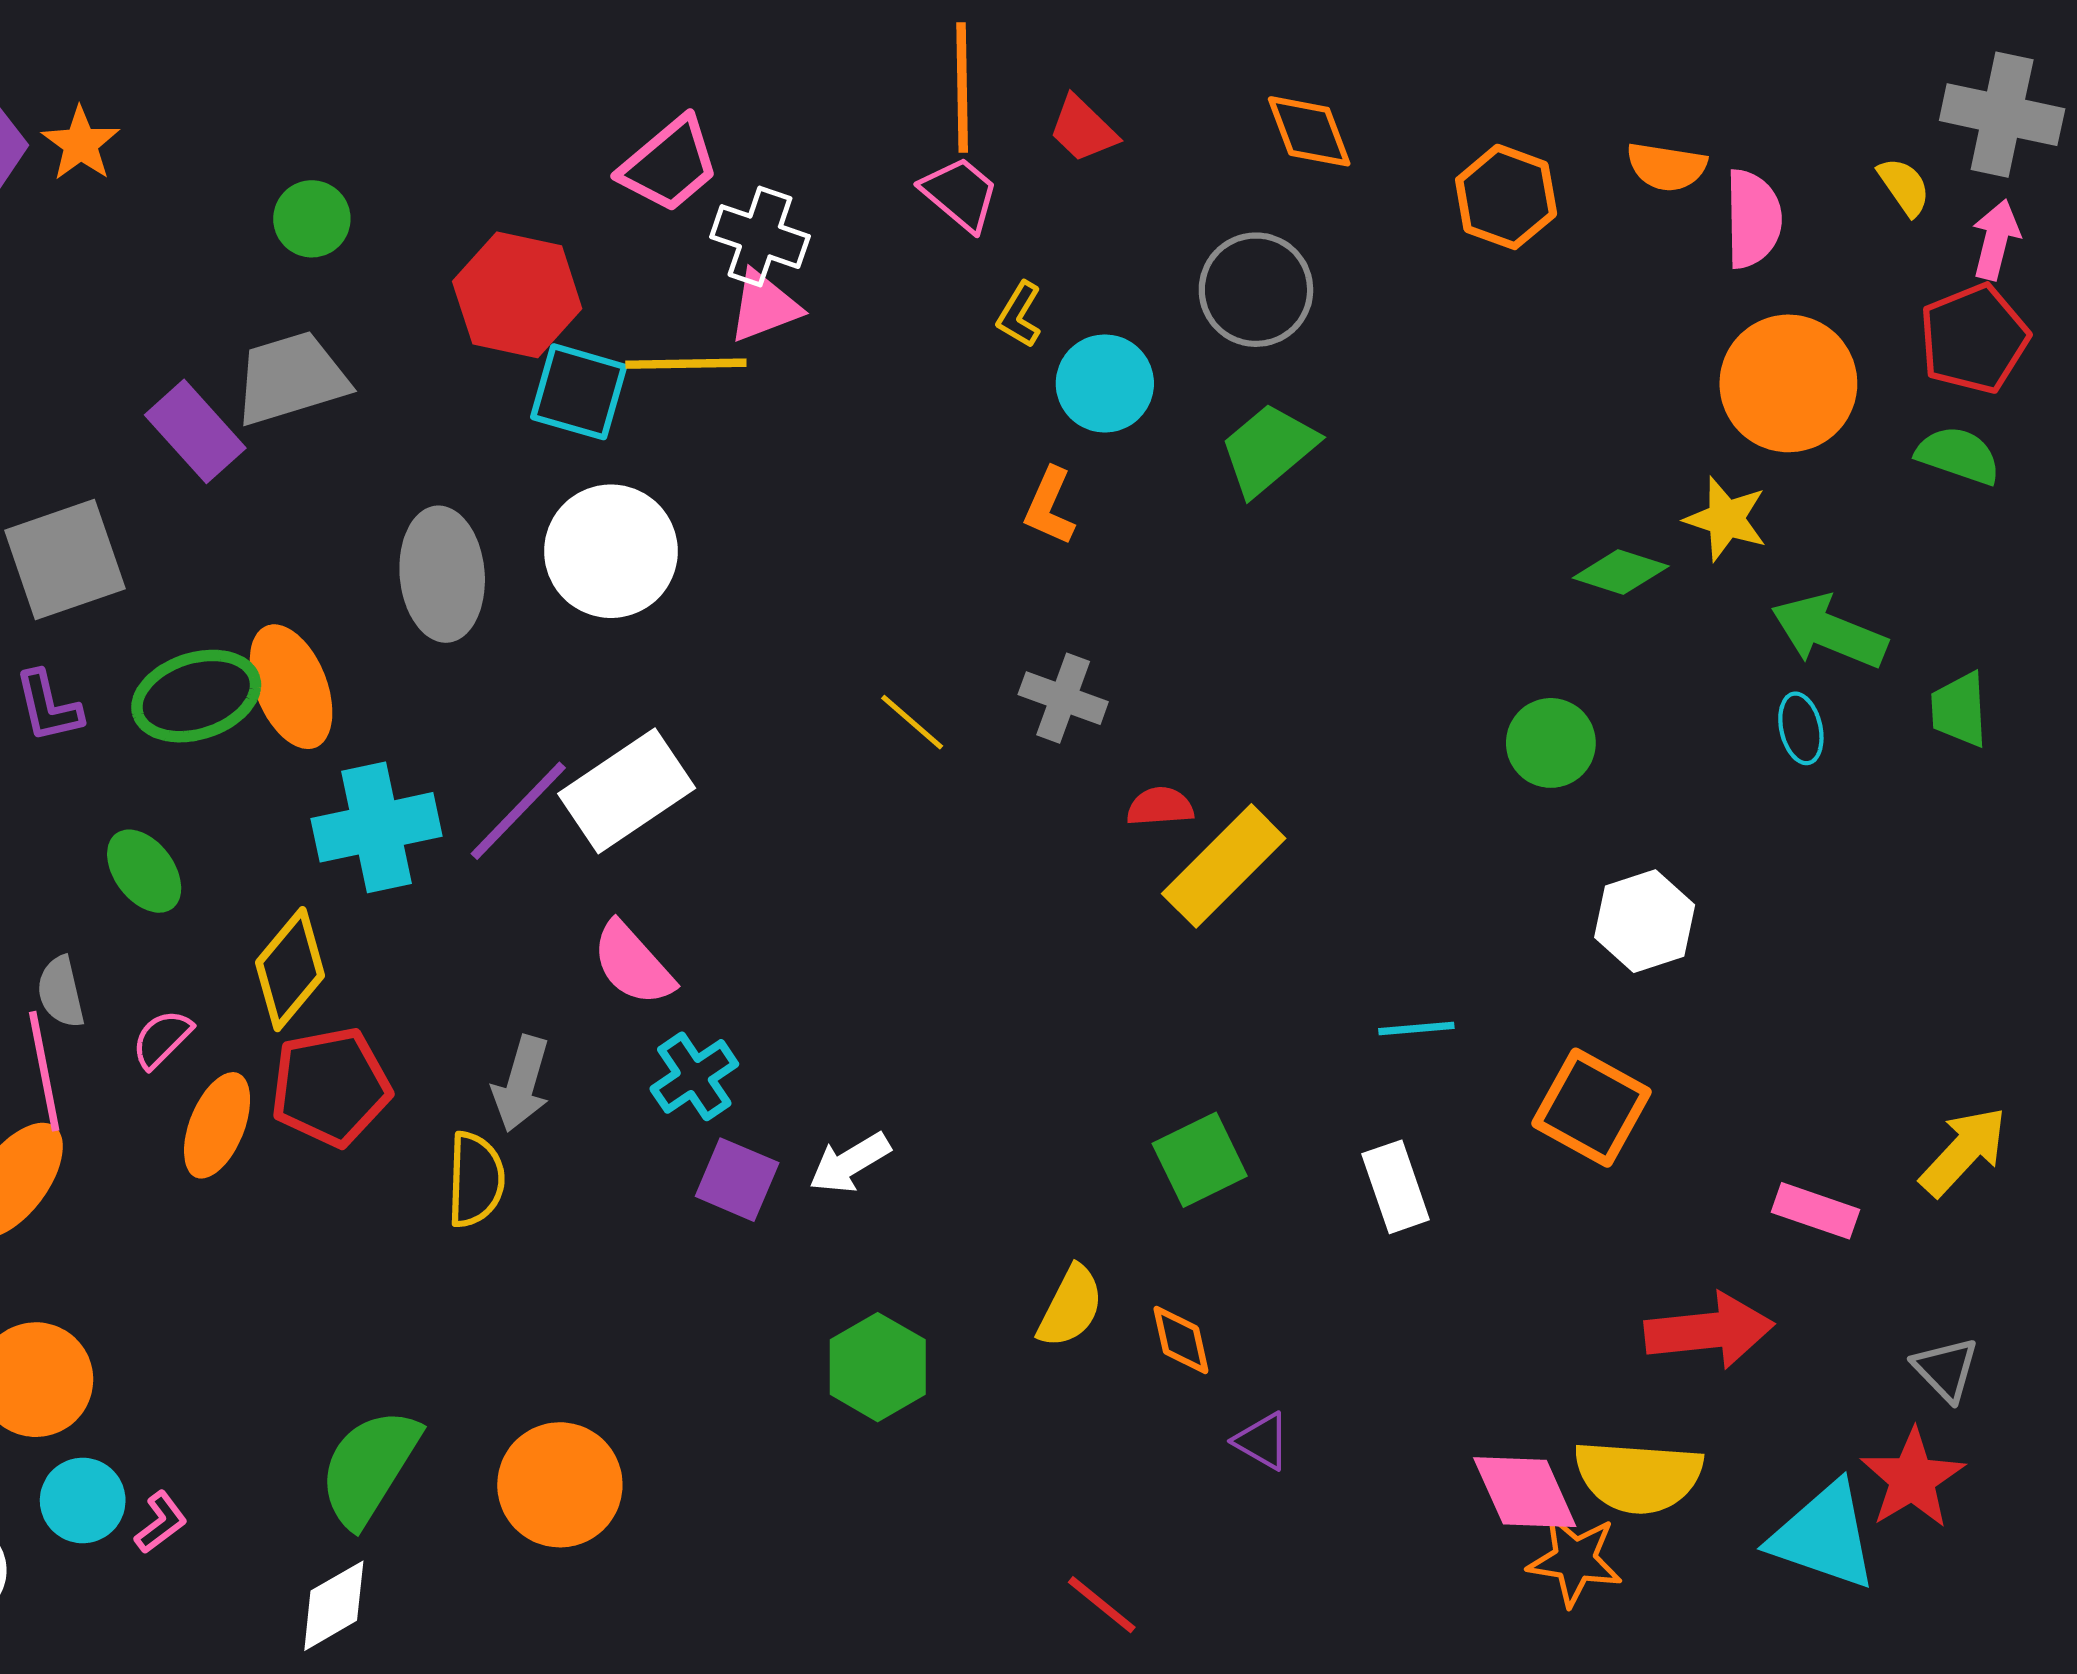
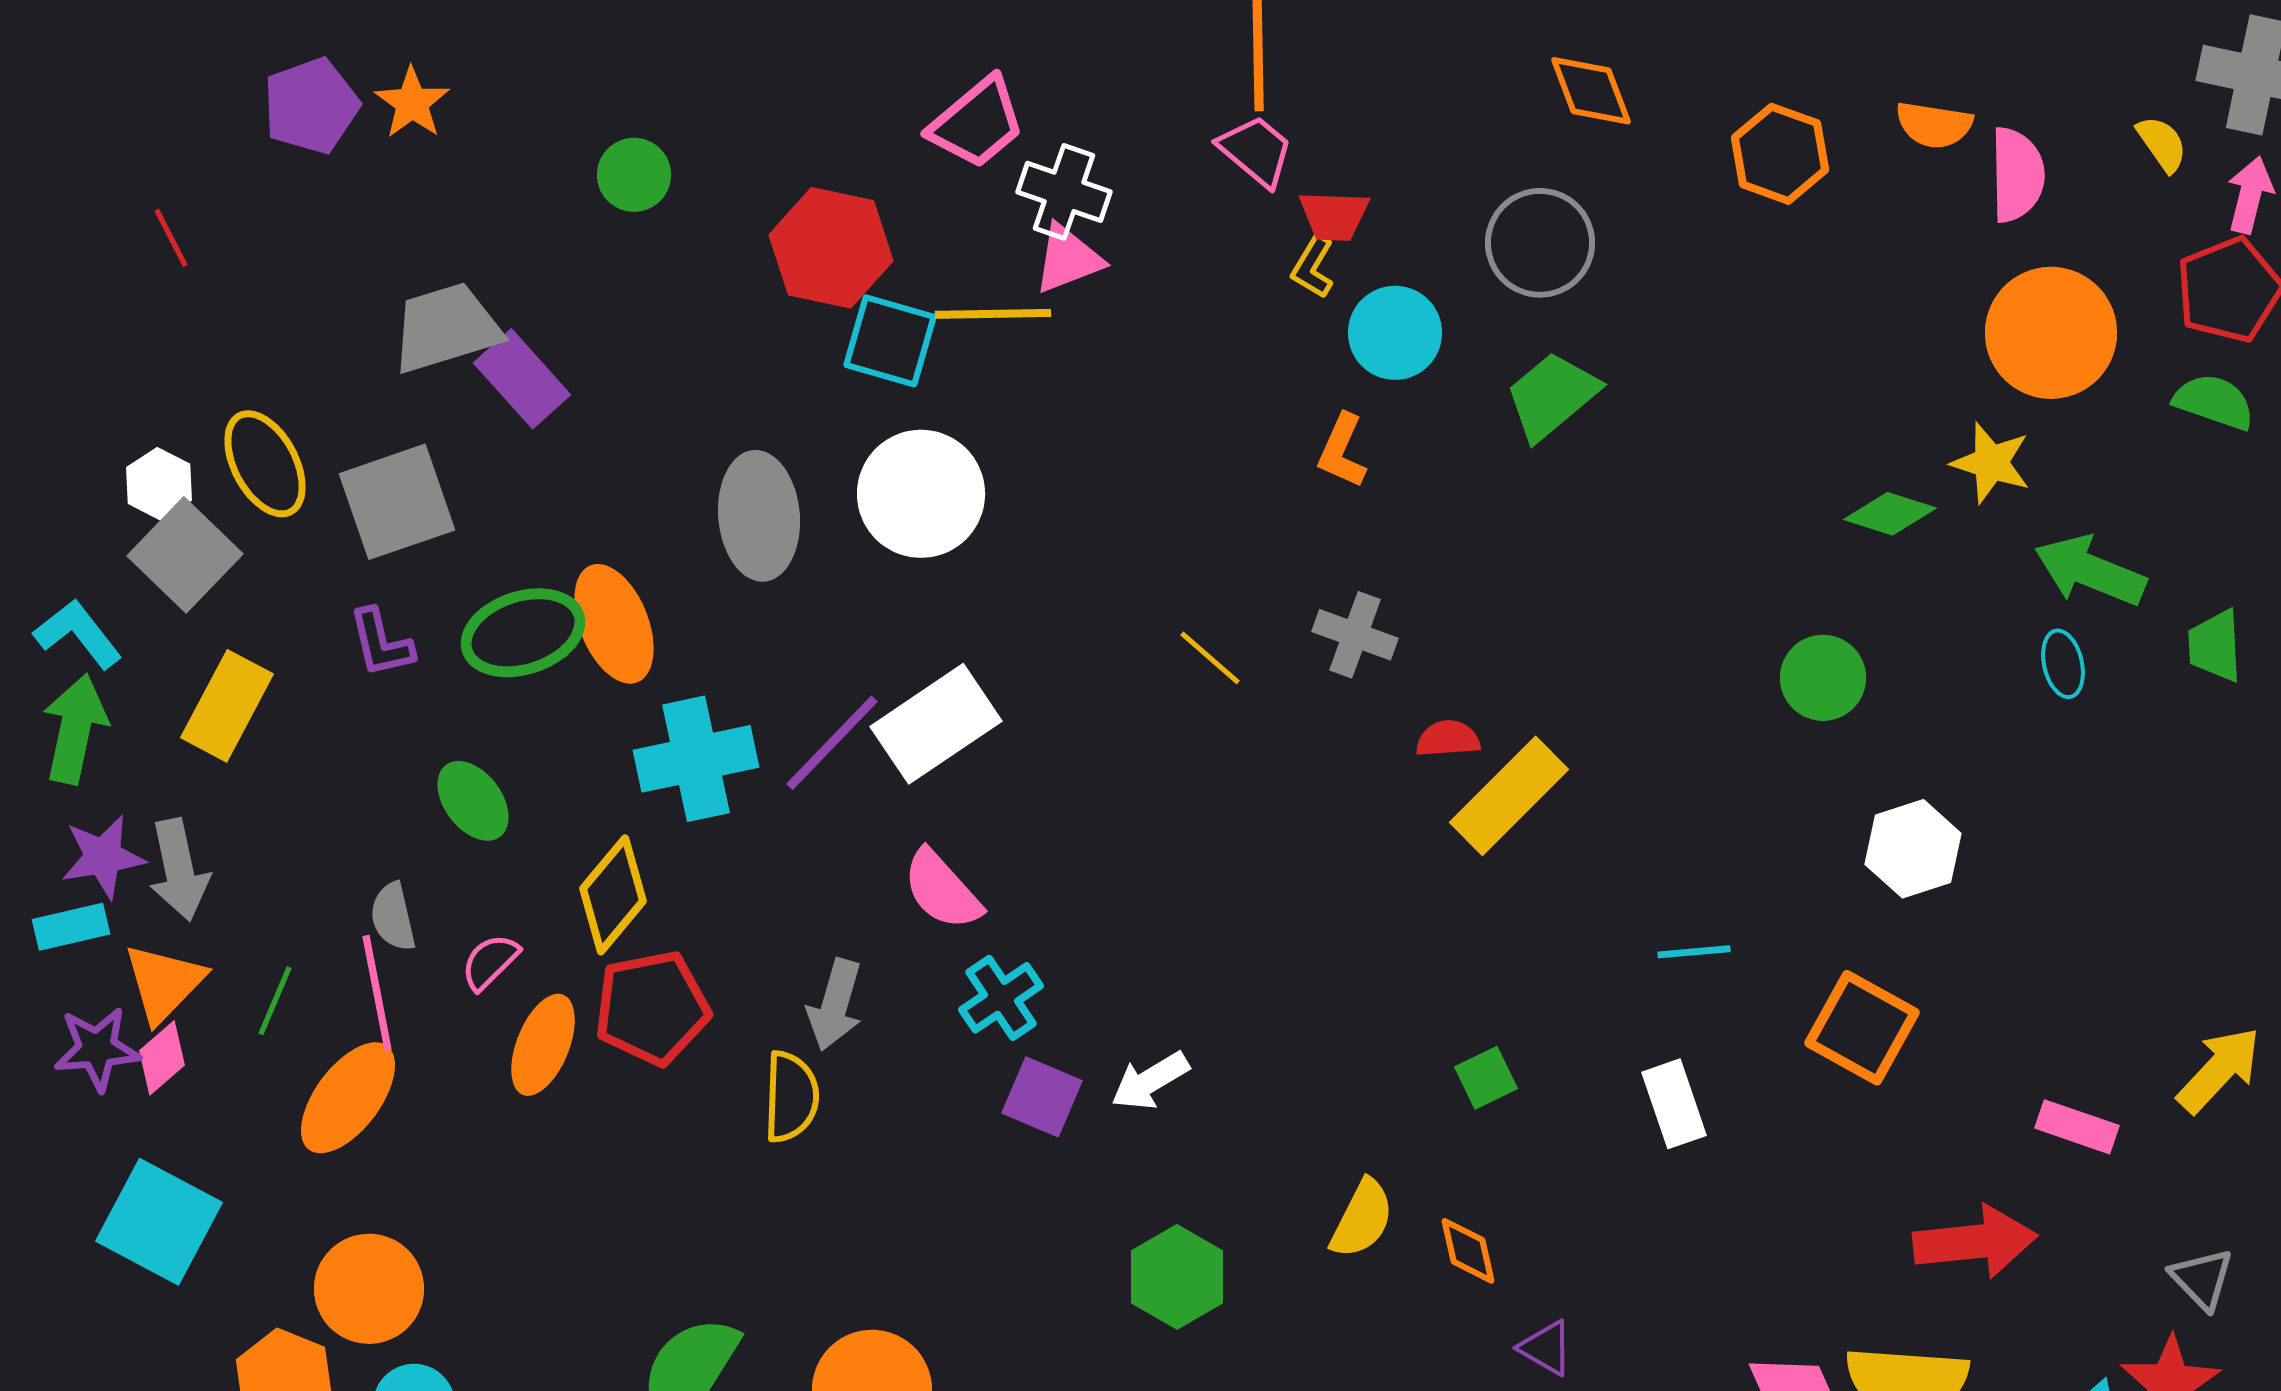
red trapezoid: (1083, 129) -> (1334, 216), moved, turned -42
gray trapezoid: (291, 378) -> (446, 328), moved
green square: (1200, 1160) -> (1486, 1078), size x0.7

